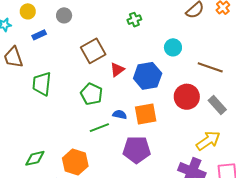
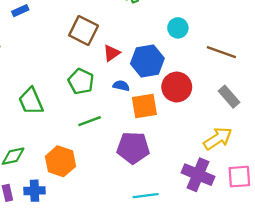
brown square: (93, 51) -> (84, 31), turned -35
green trapezoid: (42, 84) -> (31, 101), moved, turned -30
red circle: (187, 97) -> (177, 87), moved
blue semicircle: (120, 114) -> (121, 86), moved

